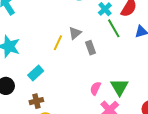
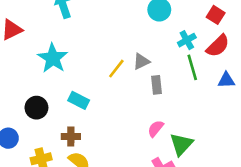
cyan rectangle: (36, 73) -> (79, 100), turned 56
pink semicircle: (95, 88) -> (156, 129), moved

